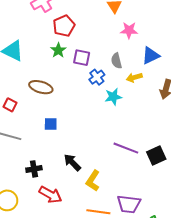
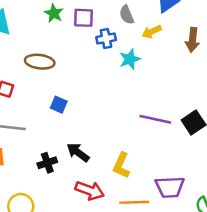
blue cross: (97, 77) -> (106, 39), turned 35
blue square: (51, 124) -> (59, 105), turned 32
black arrow: (72, 162) -> (78, 152), moved
red arrow: (50, 195) -> (90, 191), moved

